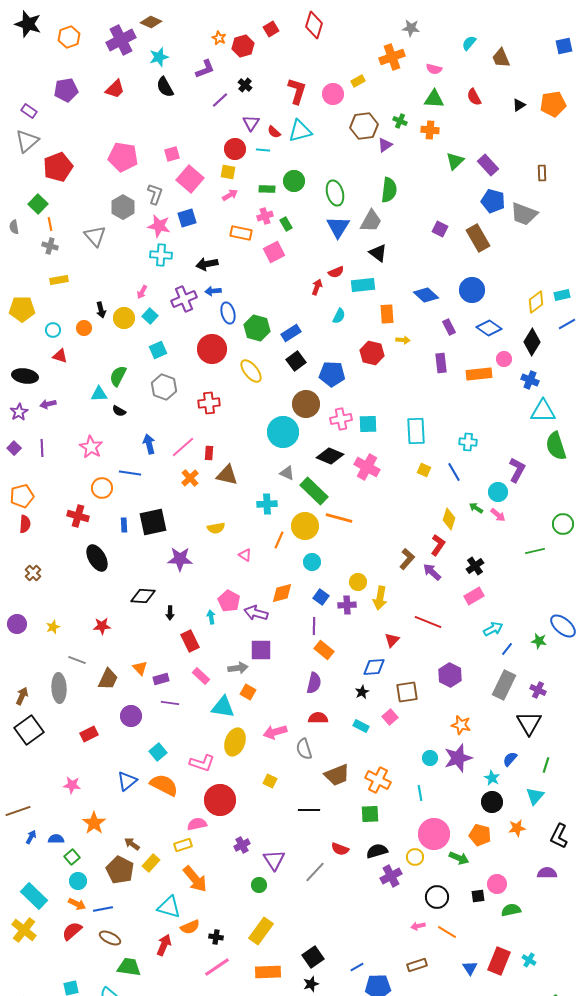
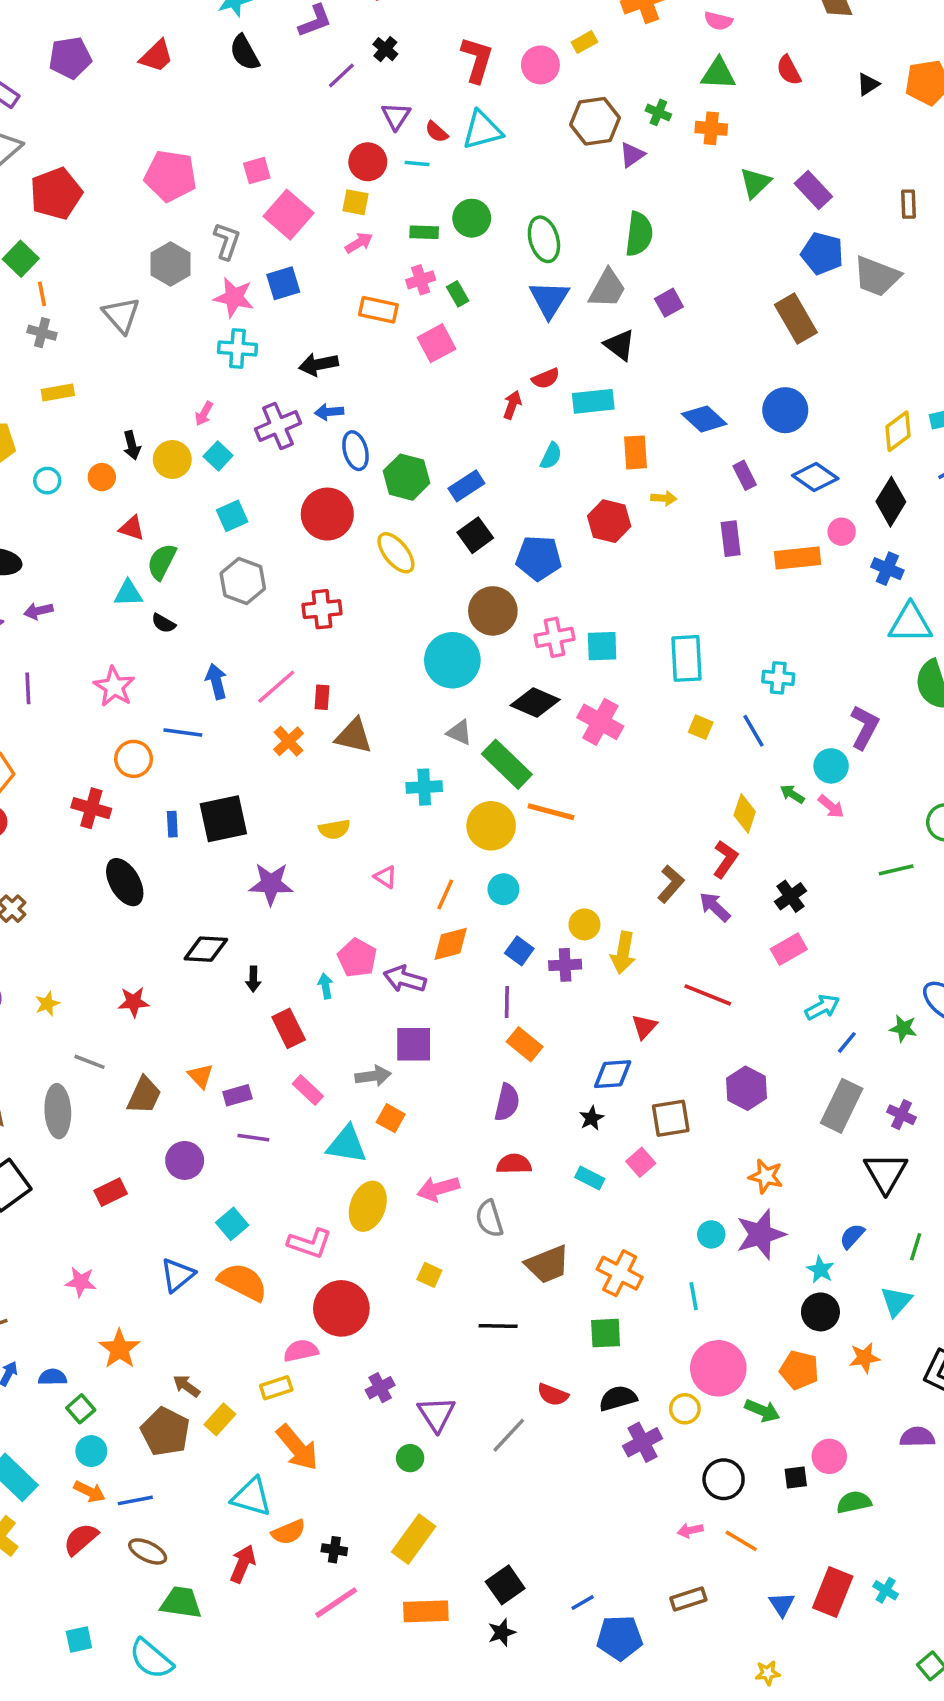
purple square: (440, 229) -> (669, 303), moved, turned 35
red triangle: (60, 356) -> (132, 528), moved
orange line: (279, 540) -> (445, 894), moved

